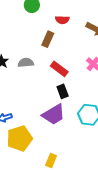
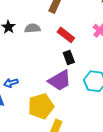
yellow pentagon: (19, 138) -> (41, 106), moved

